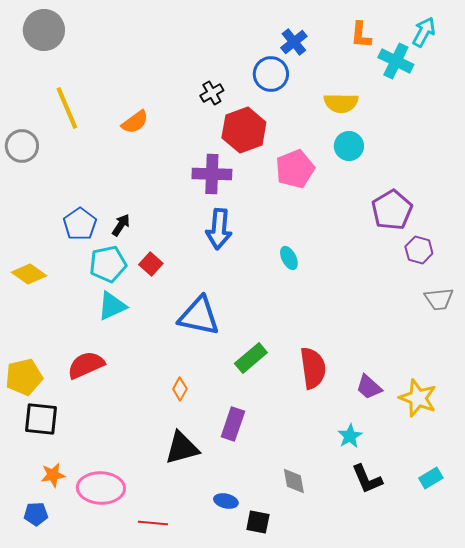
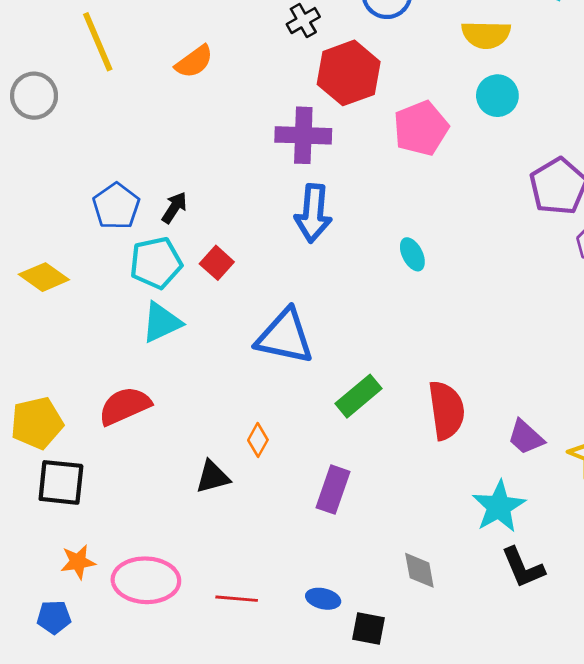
cyan star: (350, 436) -> (499, 507), size x1.5
black triangle: (182, 448) -> (213, 477), moved, size x0.7
red line: (153, 523) -> (237, 599), moved

